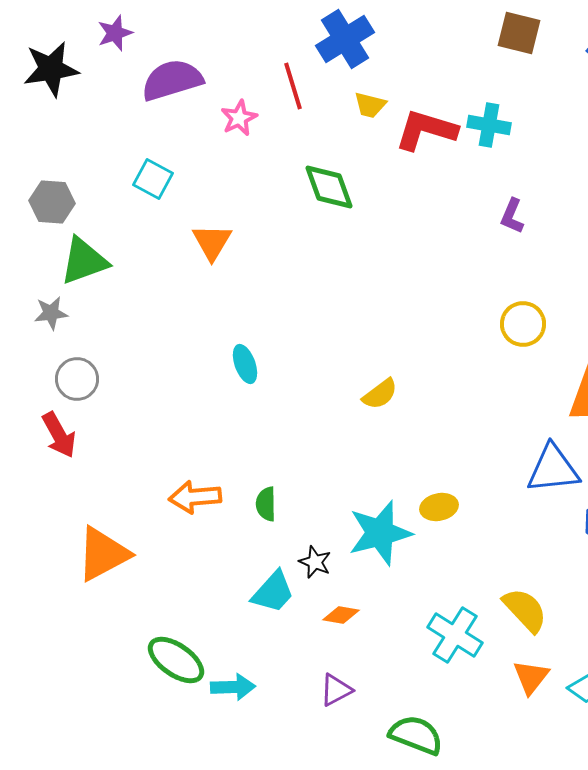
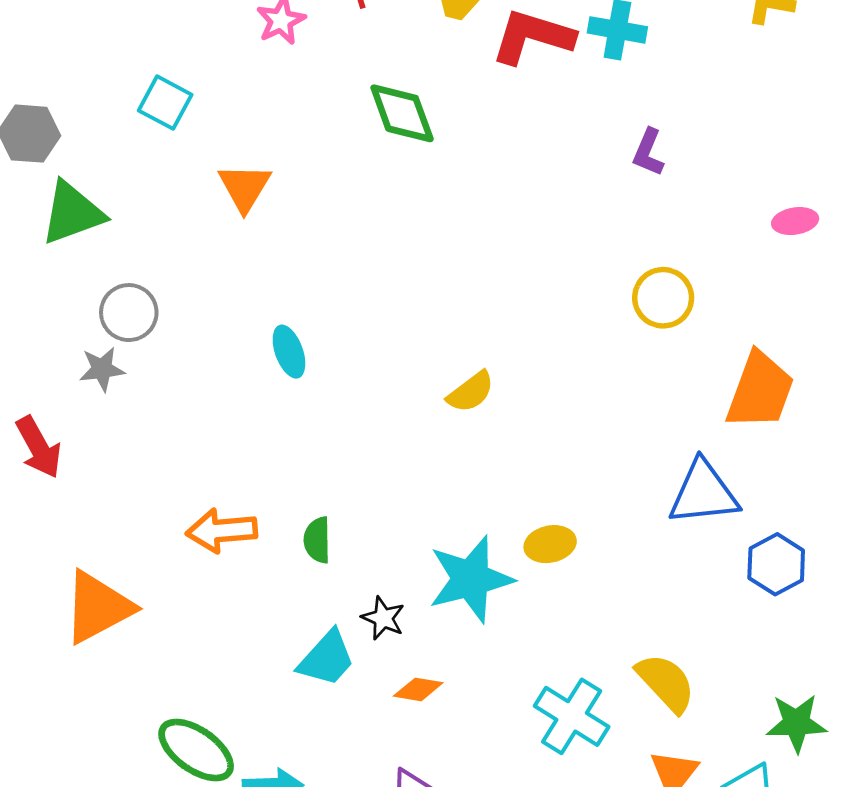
gray star: (51, 313) -> (102, 369), moved
gray circle: (77, 379) -> (129, 313), moved

